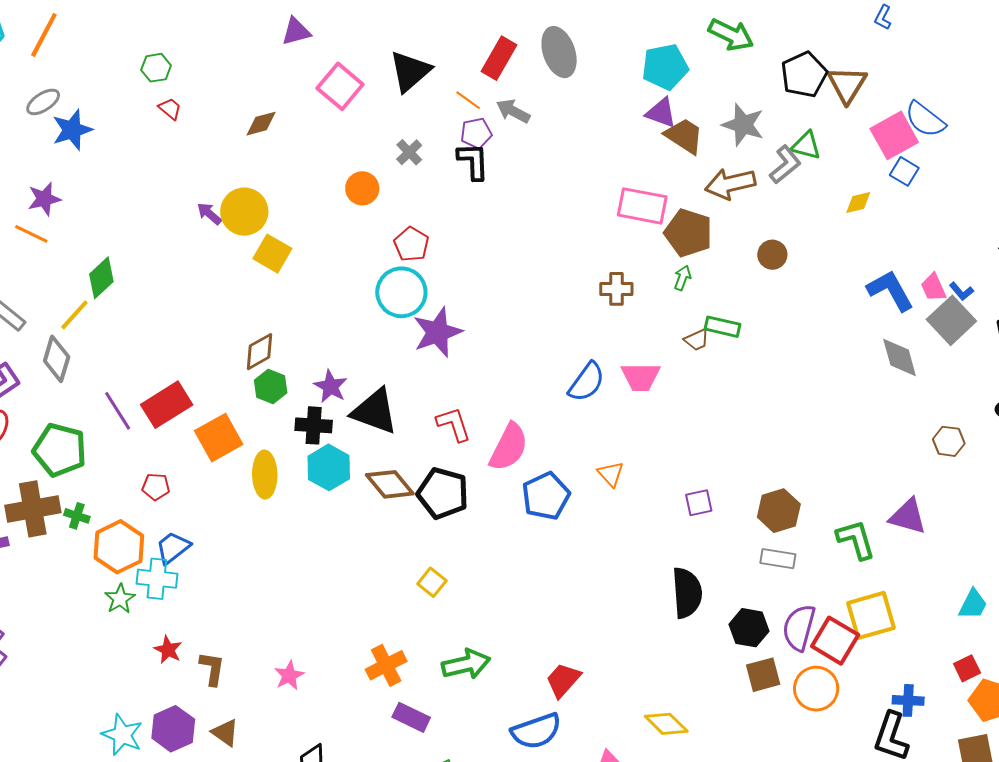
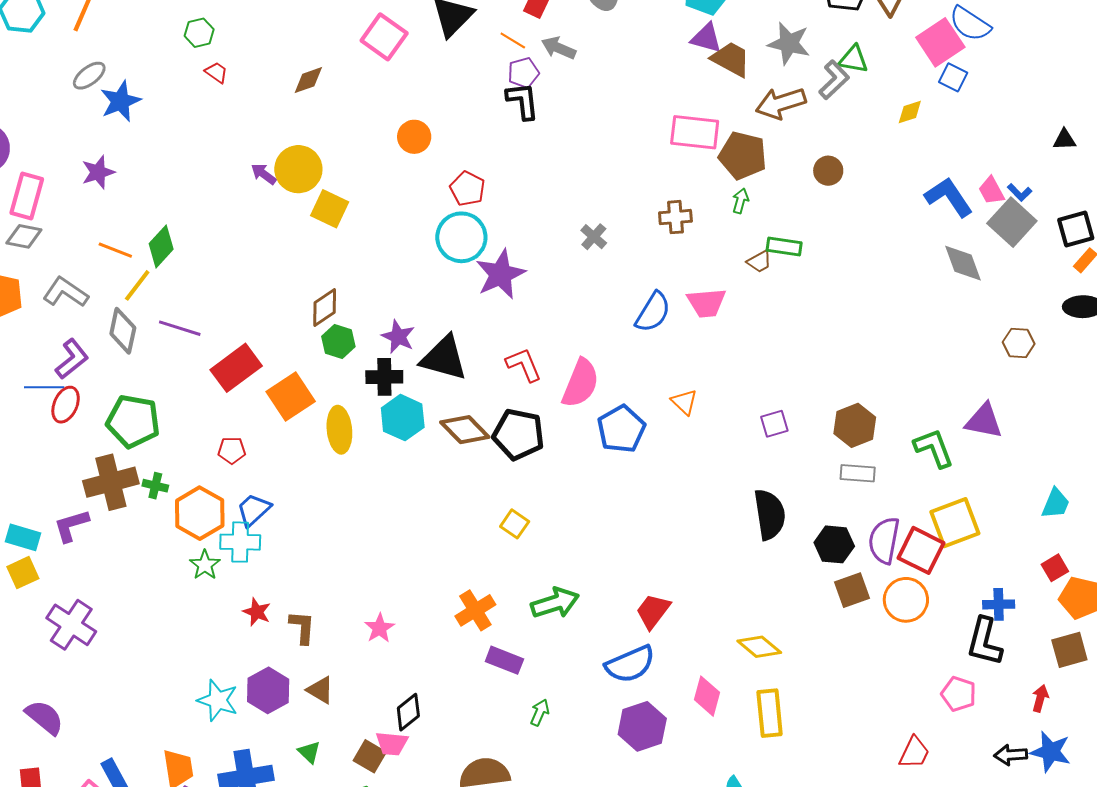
gray cross: (409, 152) -> (594, 237), moved
orange line: (31, 234) -> (115, 250), moved
purple line: (118, 411) -> (180, 328), moved, turned -36

